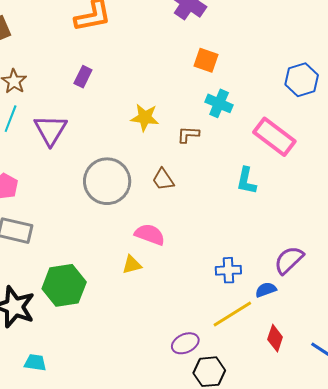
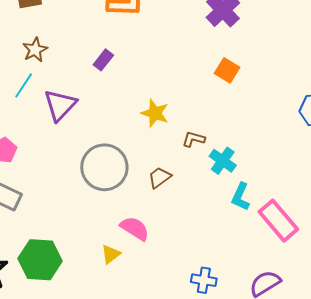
cyan cross: (219, 103) -> (223, 161), moved
pink rectangle: (274, 137) -> (278, 221), moved
brown trapezoid: (163, 179) -> (160, 178), turned 75
yellow triangle: (132, 265) -> (111, 254), turned -35

